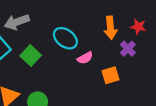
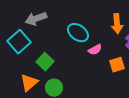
green square: (31, 56) -> (45, 62), moved

